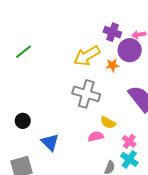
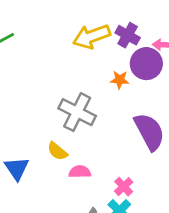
yellow arrow: (87, 56) -> (92, 36), moved
yellow semicircle: (108, 123) -> (57, 151), moved

